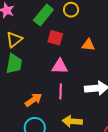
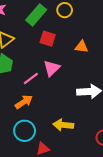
pink triangle: (60, 66) -> (52, 68), turned -48
pink line: (61, 91) -> (31, 78), moved, turned 49

